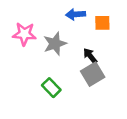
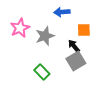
orange square: (102, 23) -> (84, 30), moved
pink star: (24, 34) -> (20, 28), turned -30

